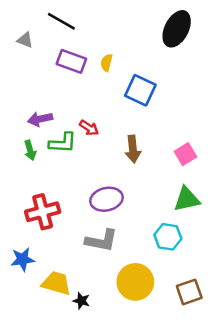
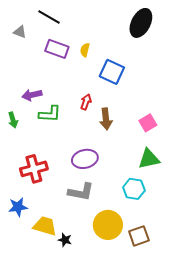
red arrow: (89, 128) -> (86, 102), moved, turned -105
green arrow: (30, 150) -> (13, 120), moved
brown square: (189, 292) -> (139, 236), moved

